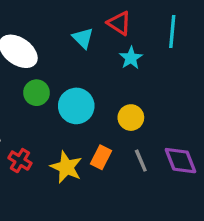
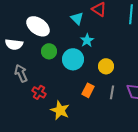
cyan star: (131, 58) -> (87, 40), moved
gray line: (141, 161) -> (112, 92), turned 32
yellow star: (66, 167) -> (60, 110), moved

